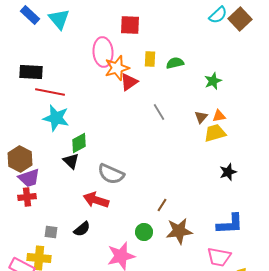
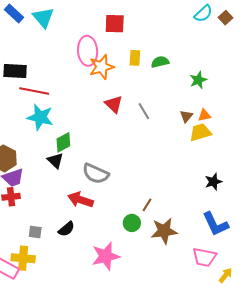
brown square: (240, 19) -> (225, 18), size x0.6
red triangle: (129, 82) -> (114, 104), moved, turned -42
black star: (228, 172) -> (213, 182), moved
blue L-shape: (230, 224) -> (215, 224), turned 68
green circle: (144, 232) -> (132, 223), moved

